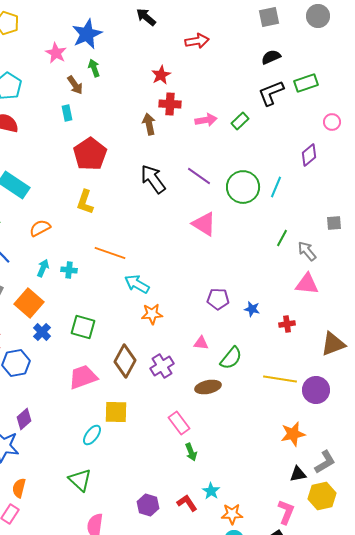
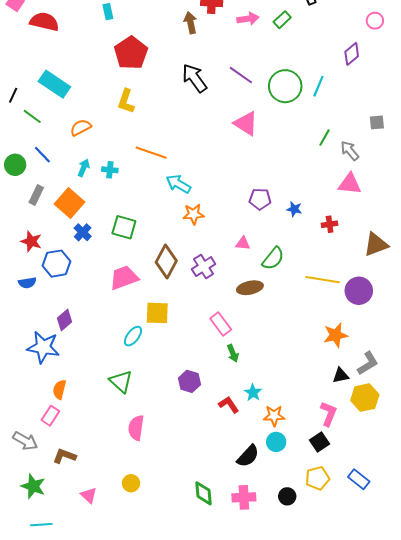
purple hexagon: (148, 505) -> (189, 381), moved

